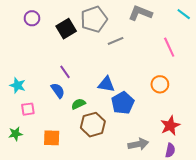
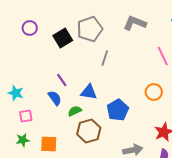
gray line: (116, 41) -> (105, 58), moved, turned -49
blue triangle: (106, 84) -> (89, 92), moved
green star: (15, 134) -> (23, 140), moved

